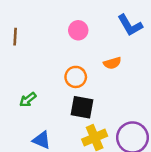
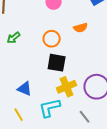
green arrow: (28, 100) -> (14, 38), moved

